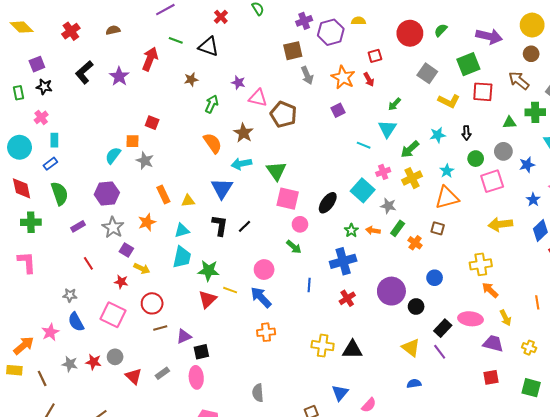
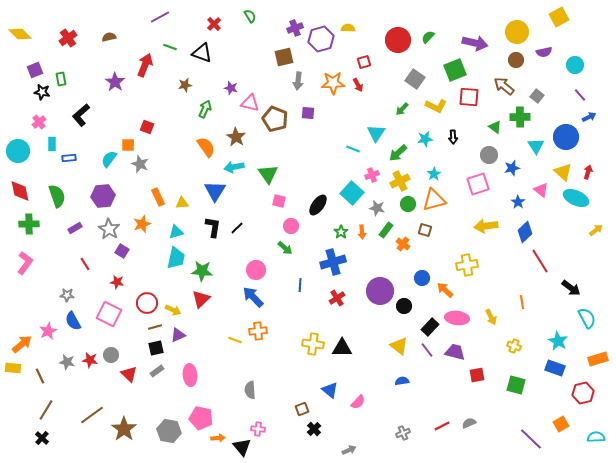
black L-shape: (84, 72) -> (81, 115), moved
gray arrow: (307, 75) -> (298, 81), turned 30
orange star: (343, 77) -> (333, 83), turned -30
green rectangle: (18, 93) -> (61, 79), moved
green arrow: (394, 104) -> (402, 109), moved
purple square: (338, 110) -> (308, 113), moved, turned 32
green triangle: (510, 123) -> (495, 127), turned 40
green circle: (476, 159) -> (408, 204), moved
blue rectangle: (50, 164) -> (69, 158), moved, turned 32
pink square: (288, 199) -> (279, 201), size x0.6
orange arrow: (373, 230) -> (362, 232), turned -104
pink L-shape: (27, 262) -> (25, 263), turned 40
yellow arrow: (142, 268) -> (173, 310), moved
yellow line: (230, 290) -> (235, 340), moved
orange arrow: (490, 290) -> (445, 290), moved
purple trapezoid: (493, 343) -> (455, 352), moved
black square: (201, 352) -> (156, 348), moved
blue triangle: (340, 393) -> (330, 390), turned -30

